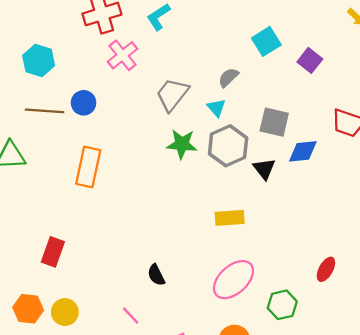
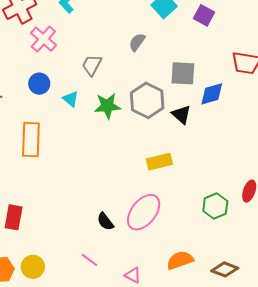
gray trapezoid: (172, 95) -> (92, 65), size x0.7
blue circle: (84, 103) -> (39, 84), moved
cyan triangle: (216, 108) -> (71, 99), moved
pink ellipse: (233, 280) -> (144, 212), moved
green hexagon: (282, 305) -> (215, 206), moved

